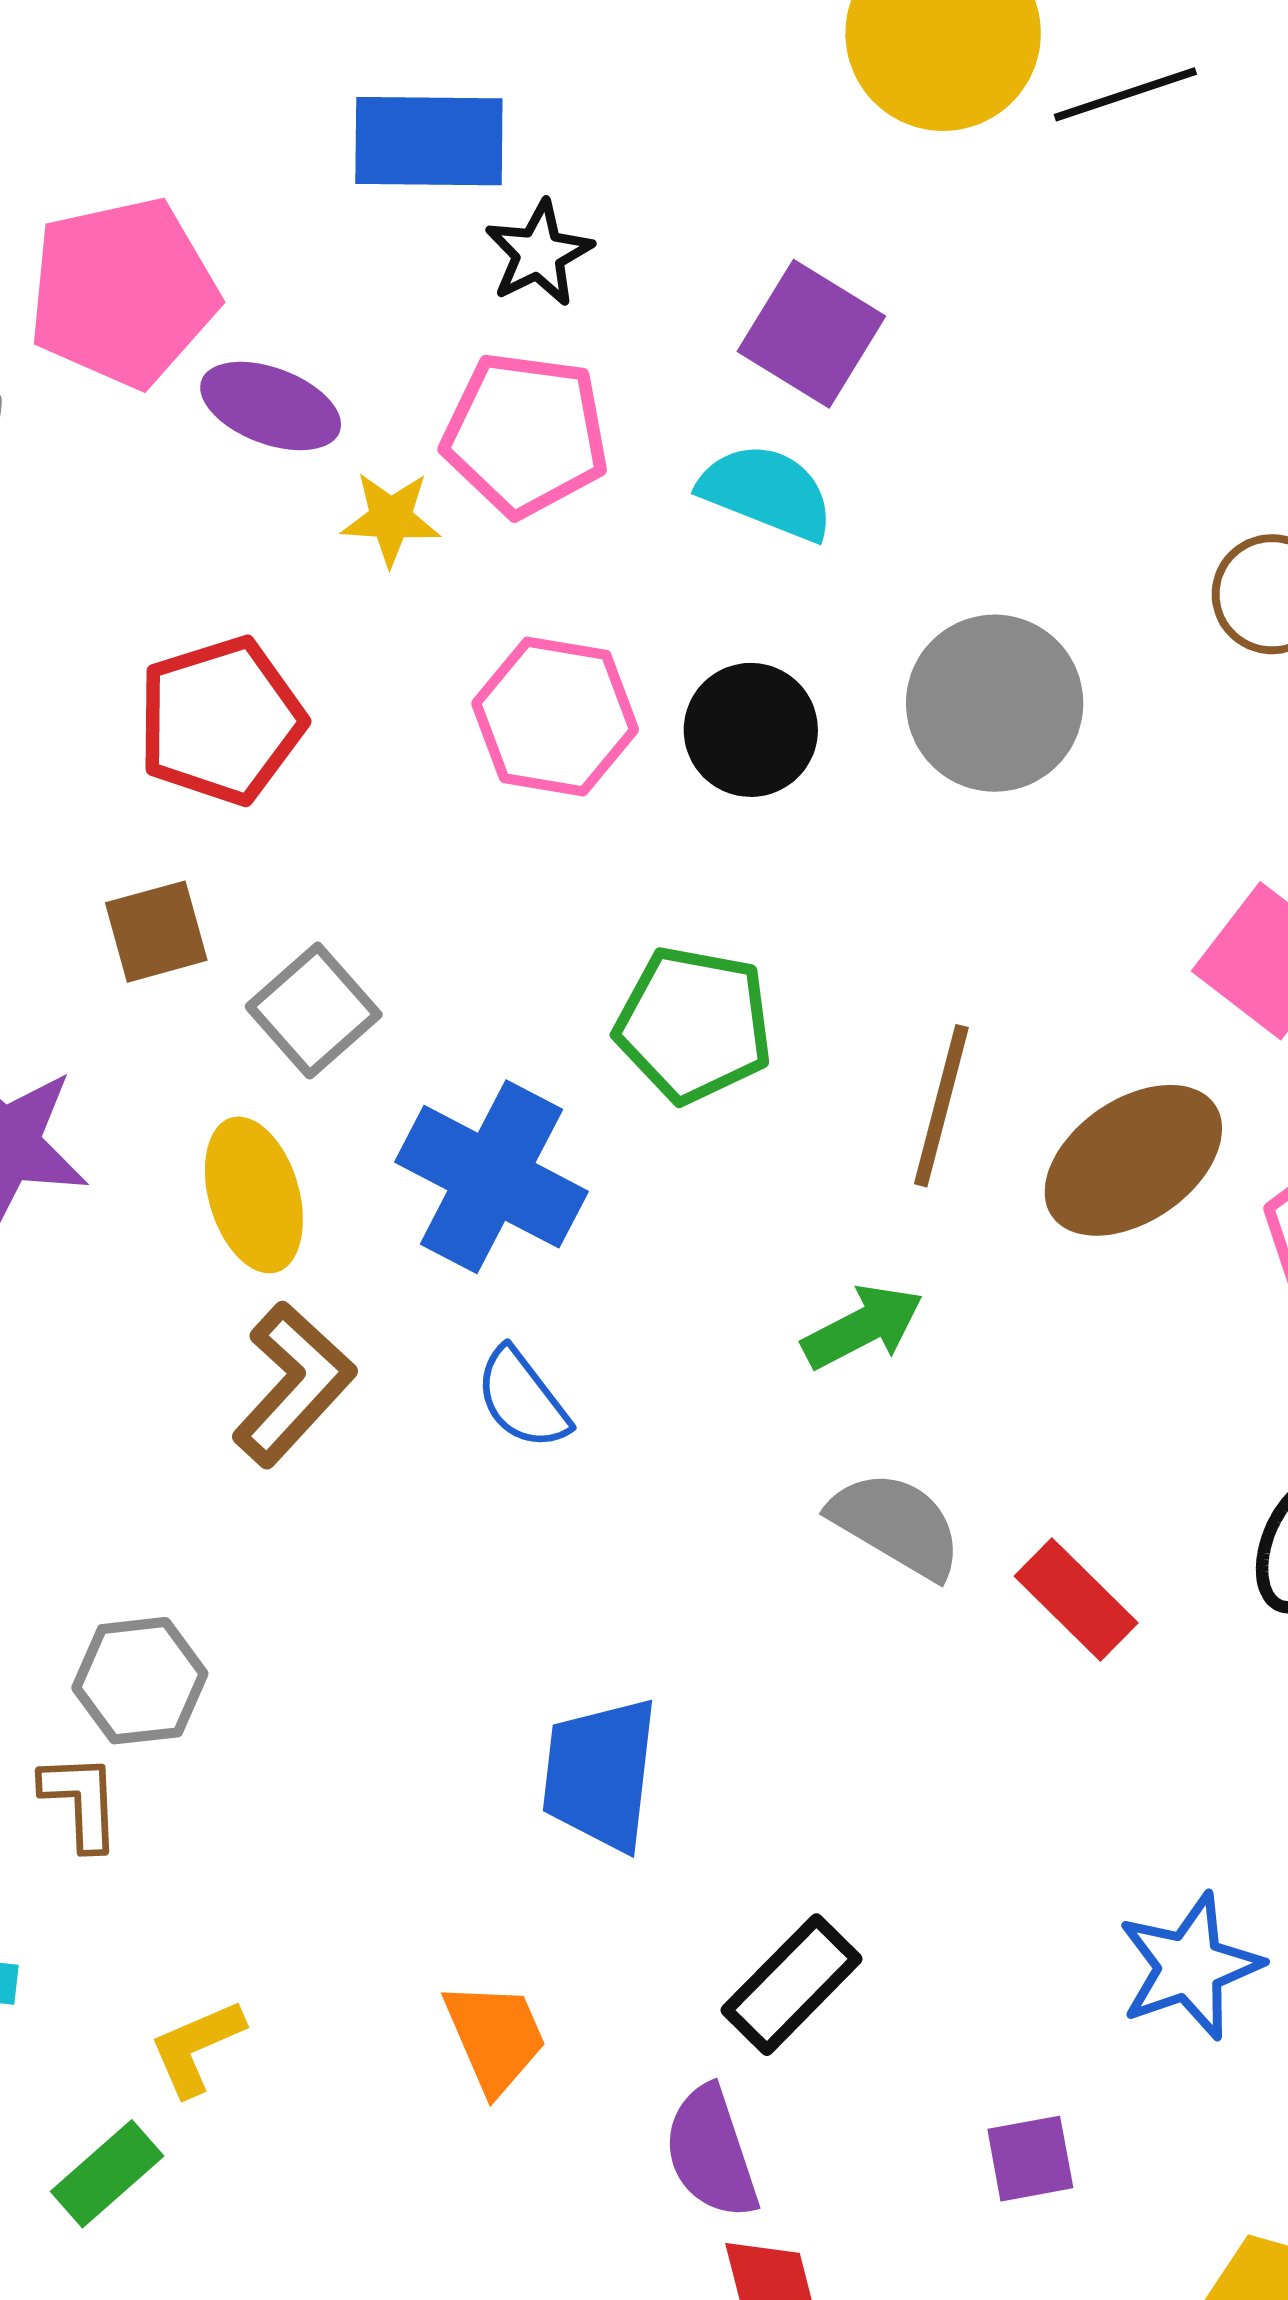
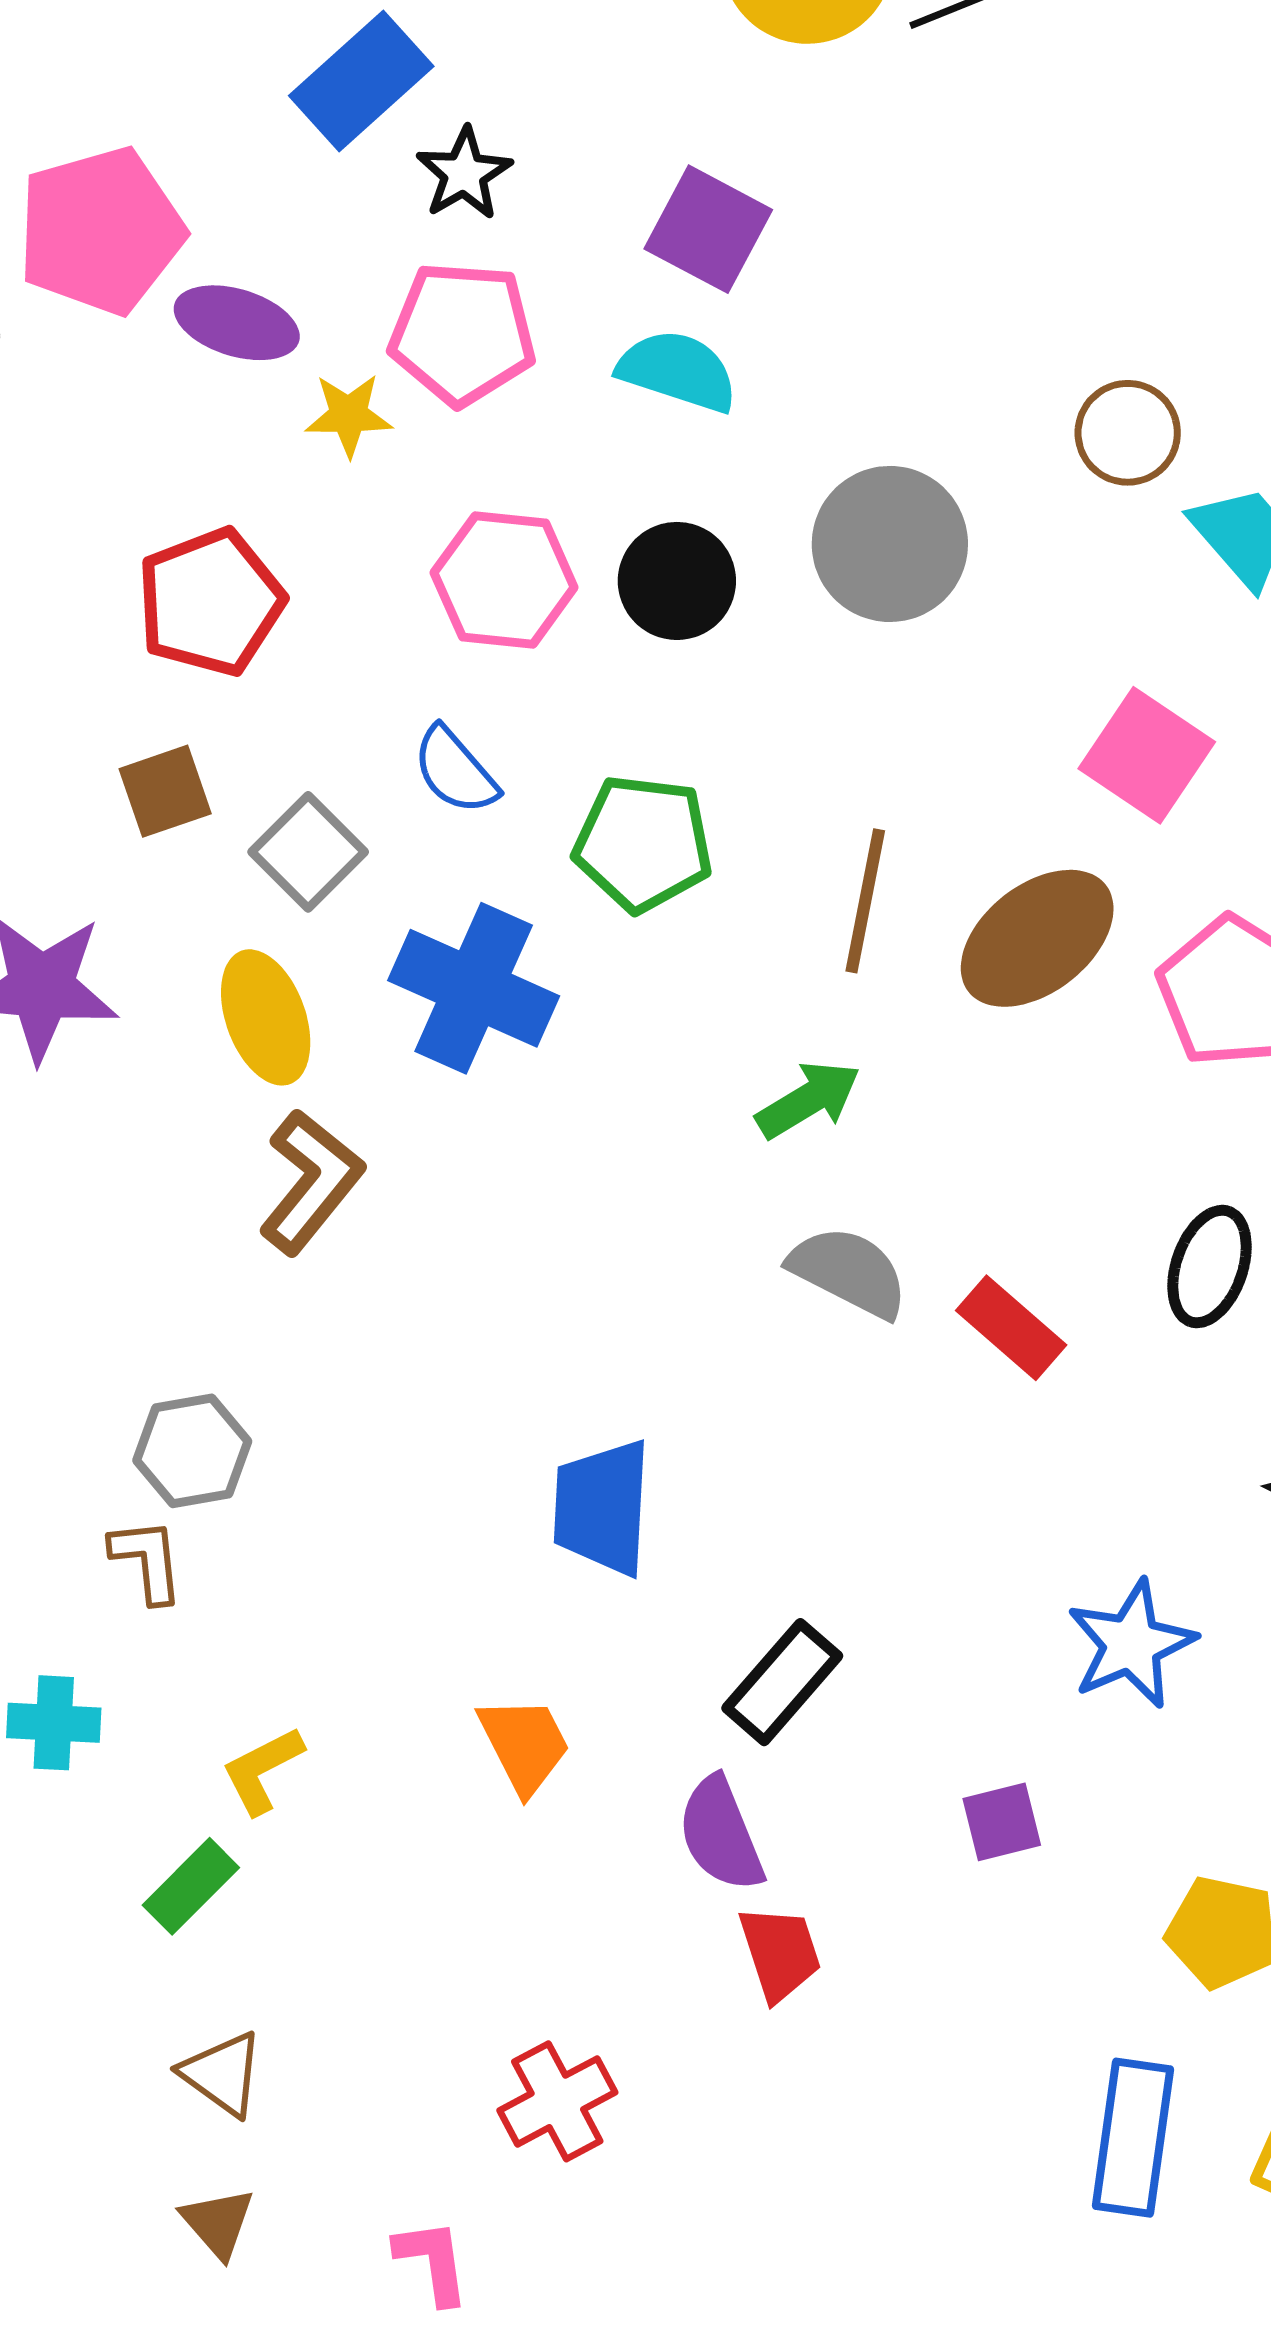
blue rectangle: (429, 141) -> (361, 81), turned -39
blue semicircle: (522, 1399) -> (455, 771), moved

